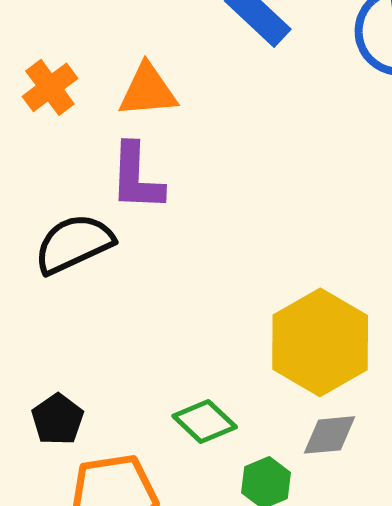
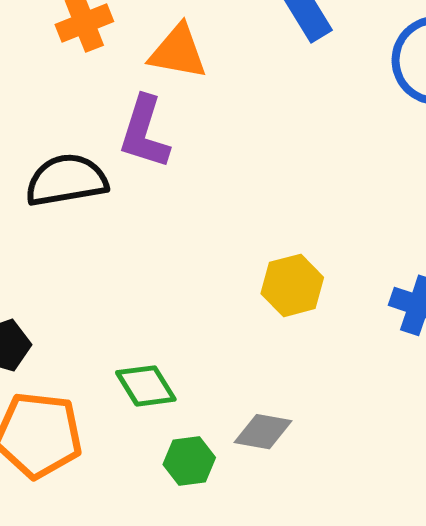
yellow hexagon: (320, 342) -> (292, 285), moved, size x0.6

